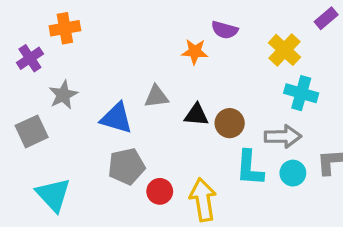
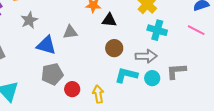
gray star: (63, 95) -> (29, 20), moved
black triangle: (196, 115) -> (109, 20), moved
cyan L-shape: (250, 168) -> (126, 75), turned 100
yellow arrow: (203, 200) -> (98, 94), size x0.7

